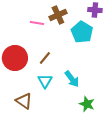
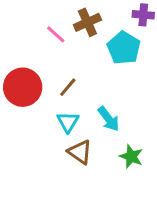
pink line: (37, 23) -> (56, 34), turned 32
brown triangle: (24, 101) -> (80, 152), moved

